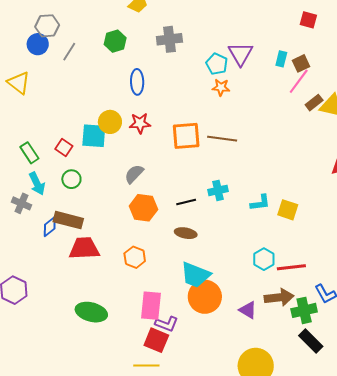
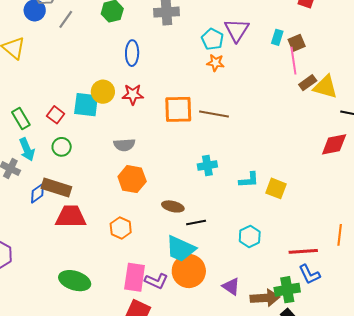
pink line: (299, 81) -> (293, 61), turned -48
gray semicircle: (134, 174) -> (124, 145), turned -140
black line: (186, 202) -> (196, 223), moved
red line: (291, 267) -> (303, 251), moved
brown arrow: (279, 297) -> (265, 298), moved
purple L-shape: (167, 324) -> (156, 281), moved

